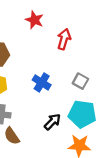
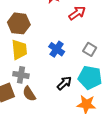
red arrow: (64, 39) -> (77, 13), turned 36

